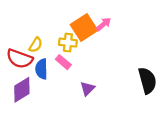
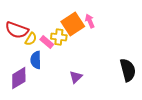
pink arrow: (104, 24) -> (90, 21), turned -72
red semicircle: (20, 59) -> (17, 30), moved
pink rectangle: (63, 62) -> (47, 42), moved

